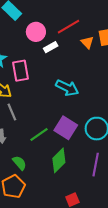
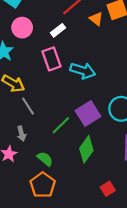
pink circle: (36, 32) -> (22, 28), moved
pink rectangle: (20, 71) -> (52, 59), moved
purple square: (66, 128) -> (88, 113), turned 35

